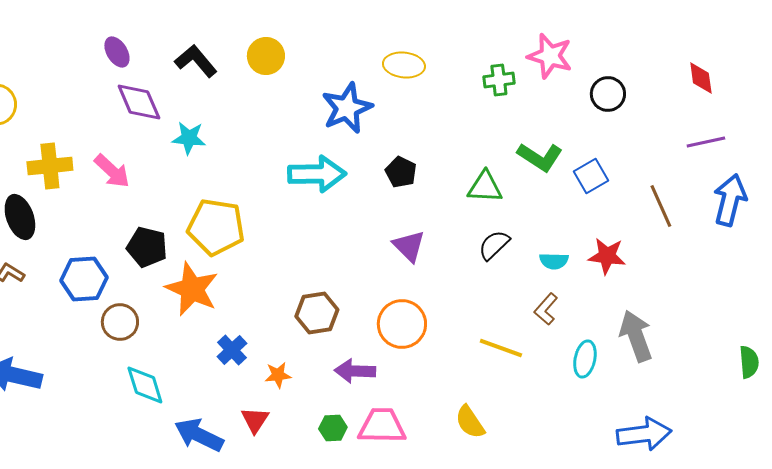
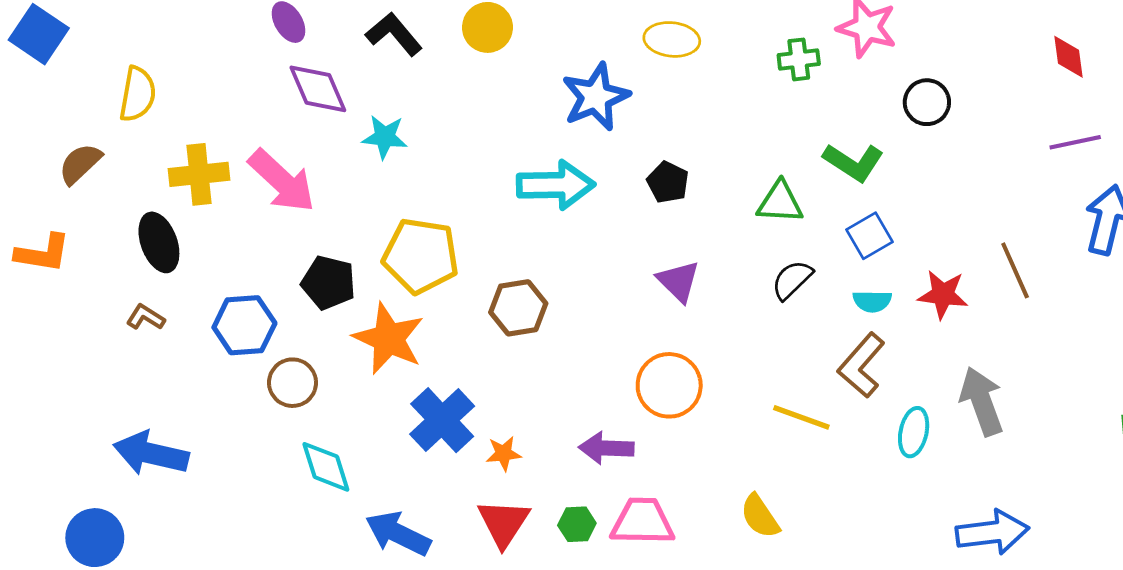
black circle: (608, 94) -> (927, 102), moved
pink arrow: (112, 171) -> (282, 181), size x1.4
blue square: (591, 176) -> (869, 236), moved
brown line: (661, 206) -> (1015, 270), moved
brown L-shape: (546, 309) -> (861, 365), size x1.5
brown hexagon: (317, 313) -> (518, 308), moved
blue cross: (232, 350) -> (442, 420), size x1.6
red triangle: (255, 420) -> (504, 523), moved, size x1.4

